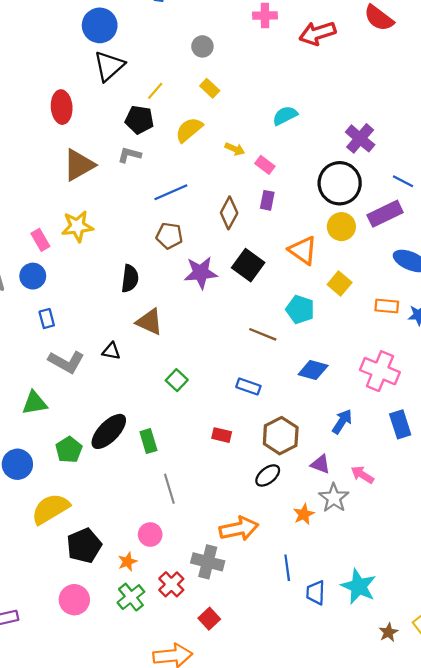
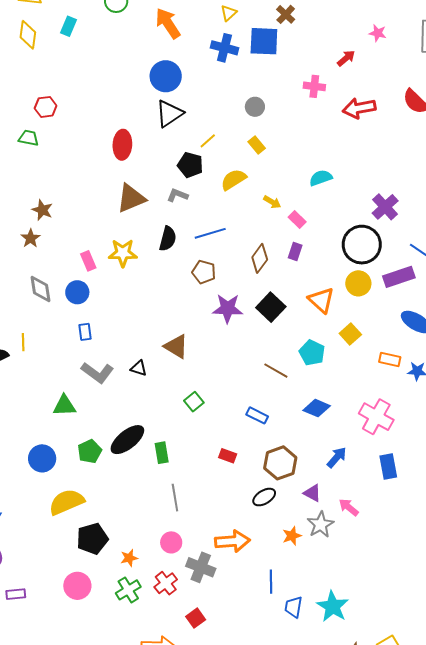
black semicircle: (130, 279) -> (168, 239), moved
pink circle: (150, 535) -> (171, 542), moved

